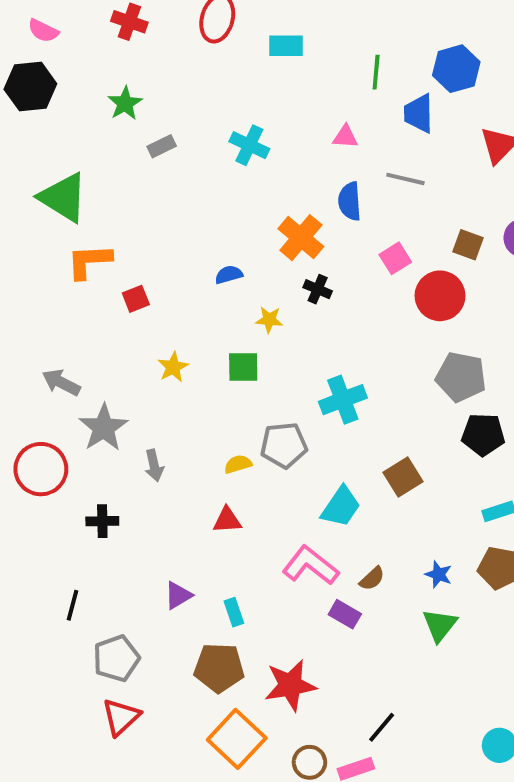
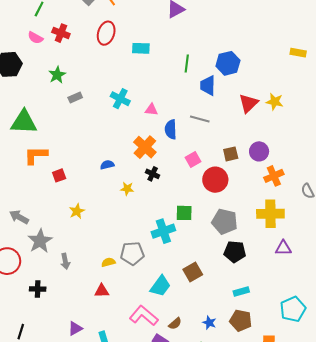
pink semicircle: (43, 31) -> (35, 38), moved
pink triangle: (345, 137) -> (151, 110), moved
green triangle: (63, 197) -> (24, 122), turned -32
brown square: (468, 245) -> (231, 154), turned -35
green square: (243, 367) -> (184, 213), moved

